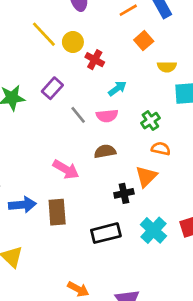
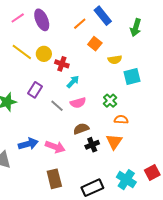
cyan arrow: (117, 88) -> (73, 82), moved
black cross: (124, 193) -> (92, 145), moved
blue arrow: (22, 205) -> (28, 144), moved

